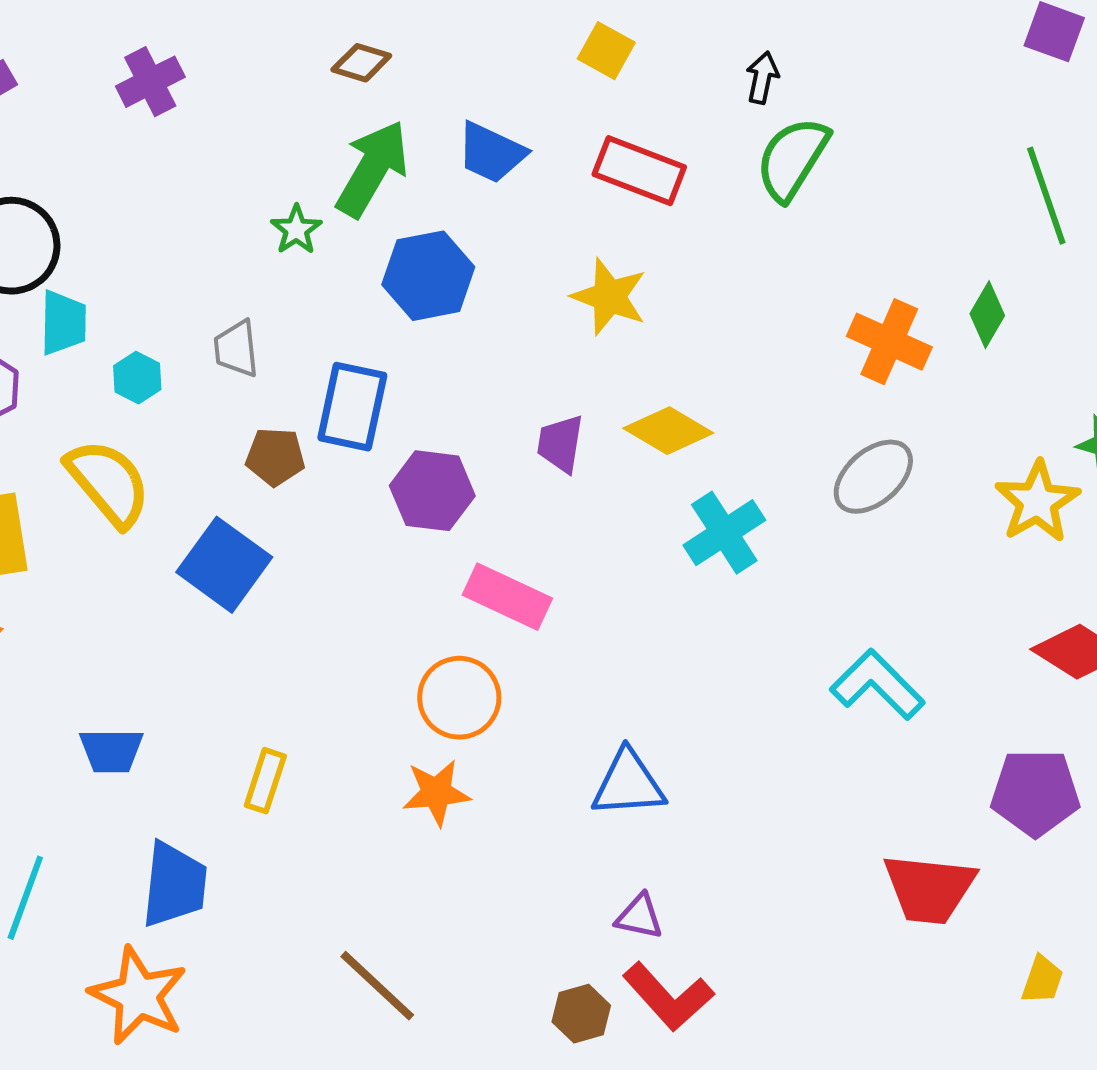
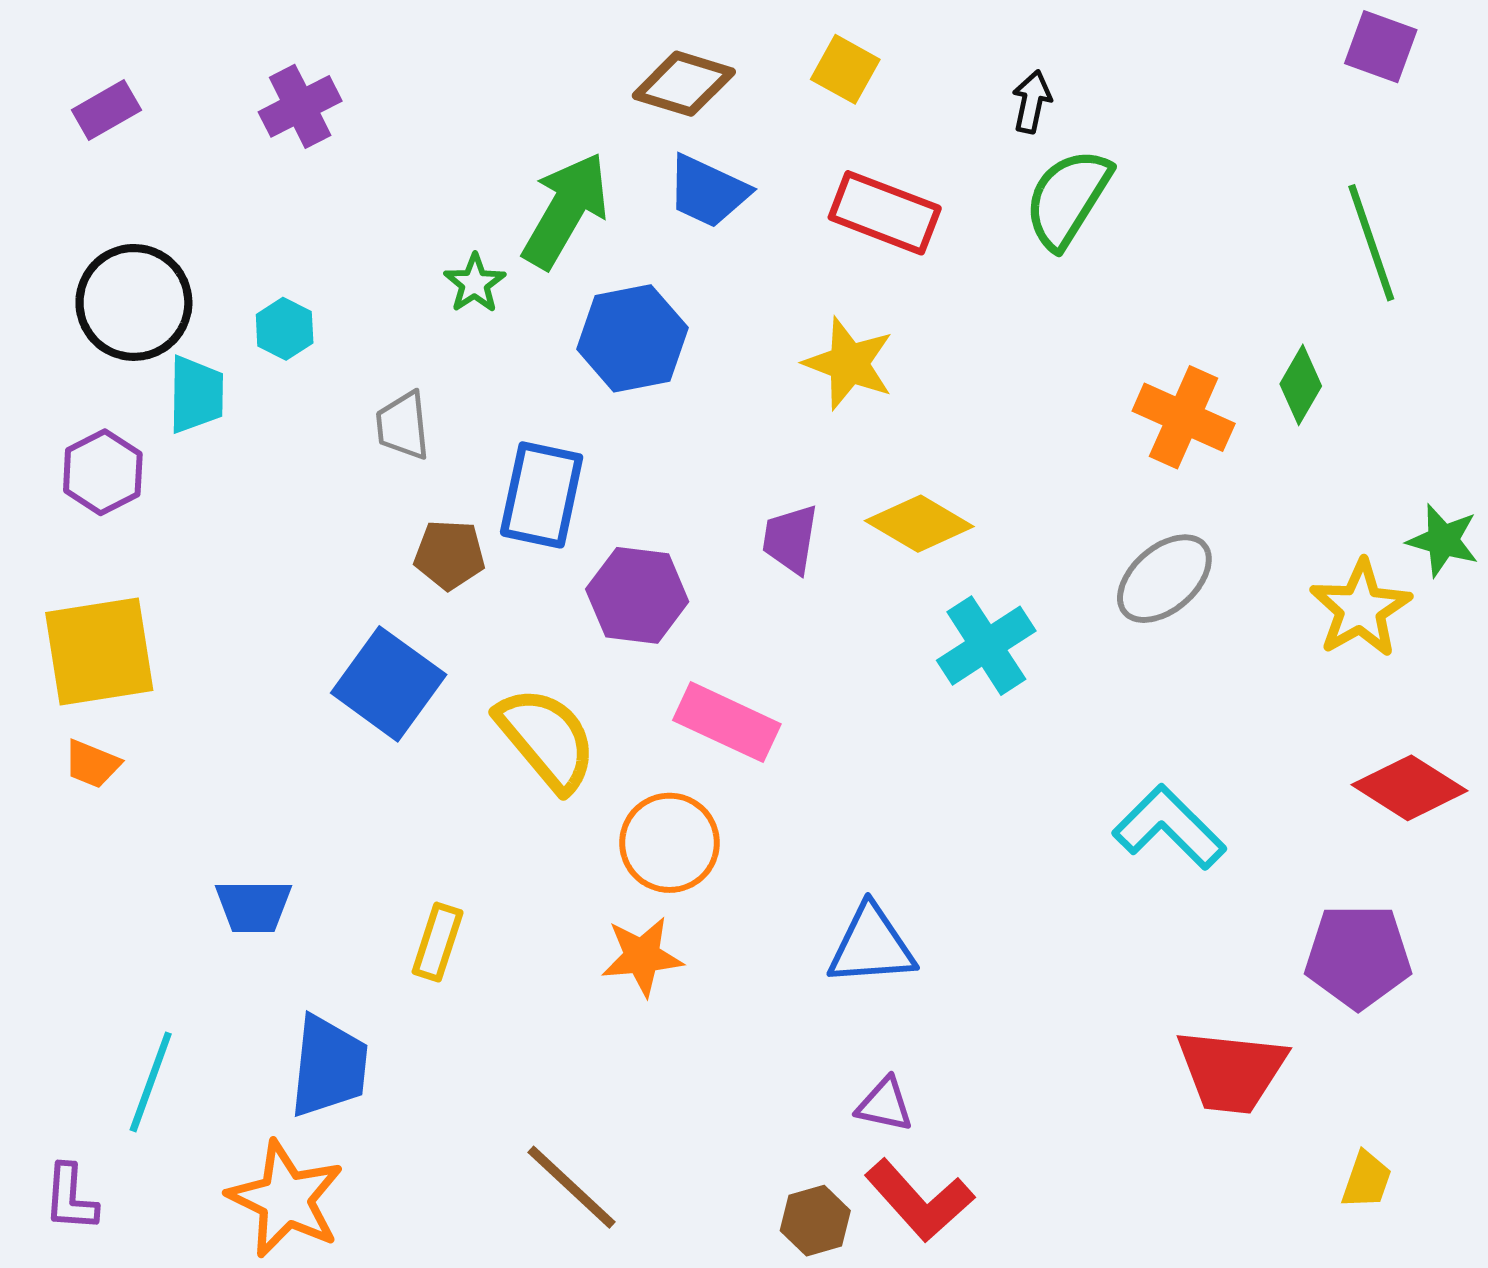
brown diamond: (361, 63) -> (684, 84), moved, size x1.4
cyan hexagon: (137, 378) -> (285, 329), moved
yellow semicircle: (108, 483) -> (546, 739), moved

